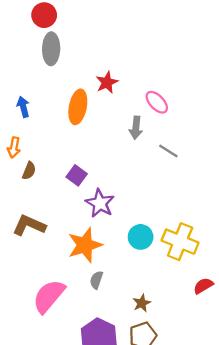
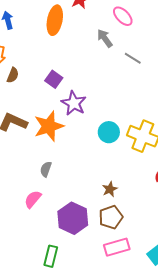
gray arrow: (136, 128) -> (105, 38), turned 138
orange star: (85, 245) -> (49, 126), moved
gray semicircle: (96, 280) -> (46, 169), moved
pink semicircle: (49, 296) -> (33, 199), moved, size x0.6

